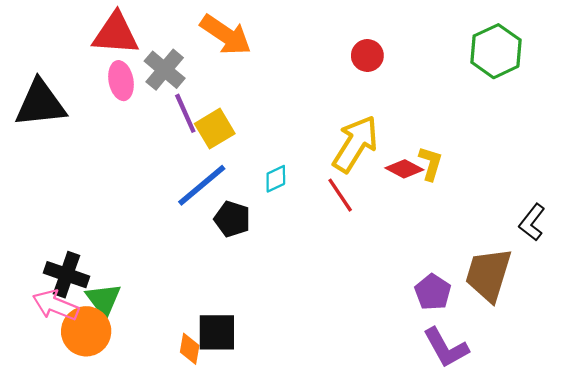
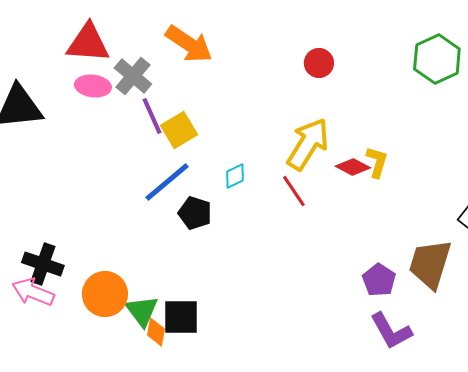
pink ellipse: (121, 81) -> (93, 86), turned -72
green triangle: (104, 300) -> (142, 311), moved
orange circle: (86, 331) -> (105, 294), moved

